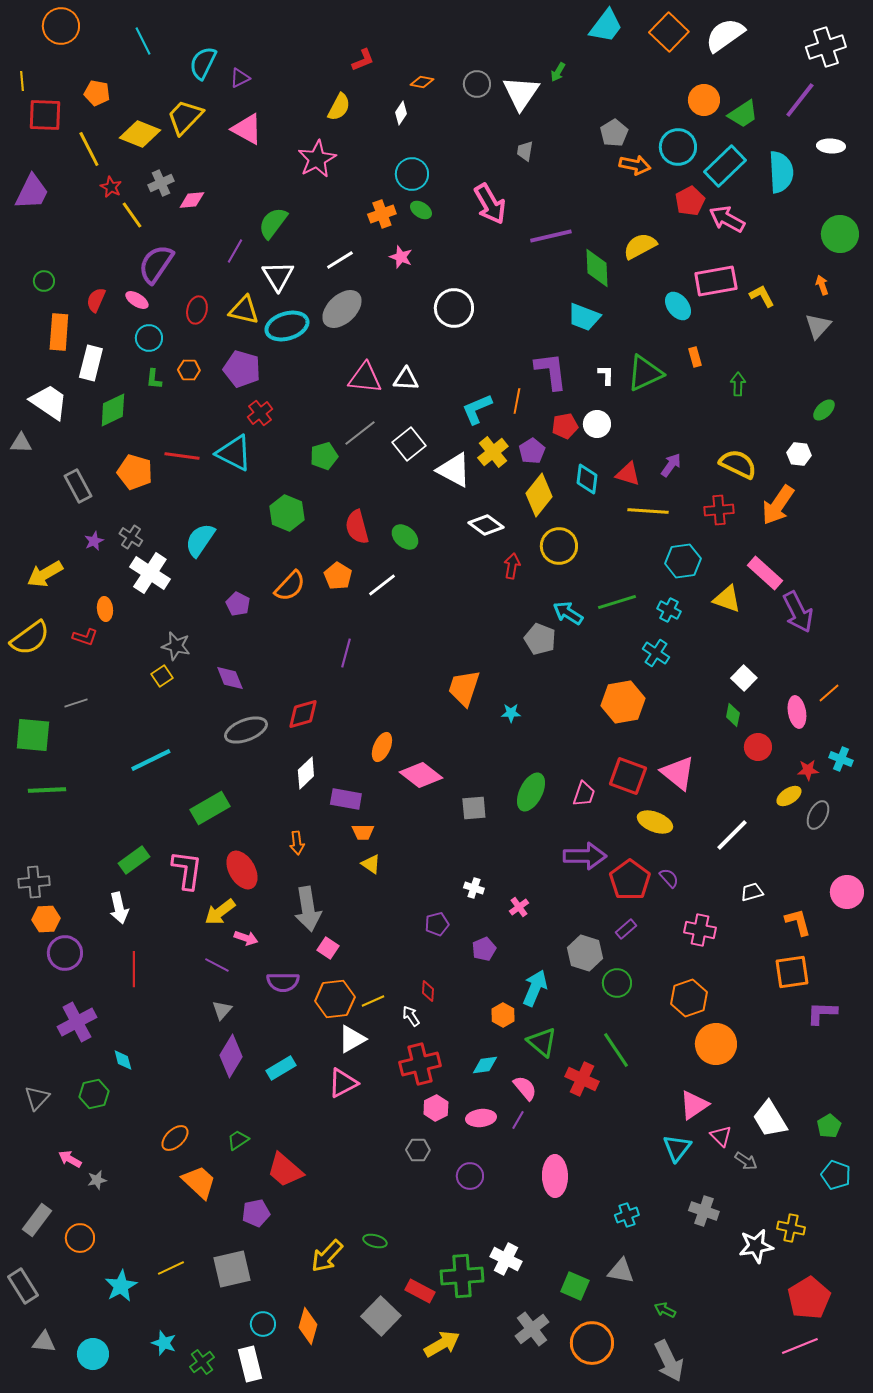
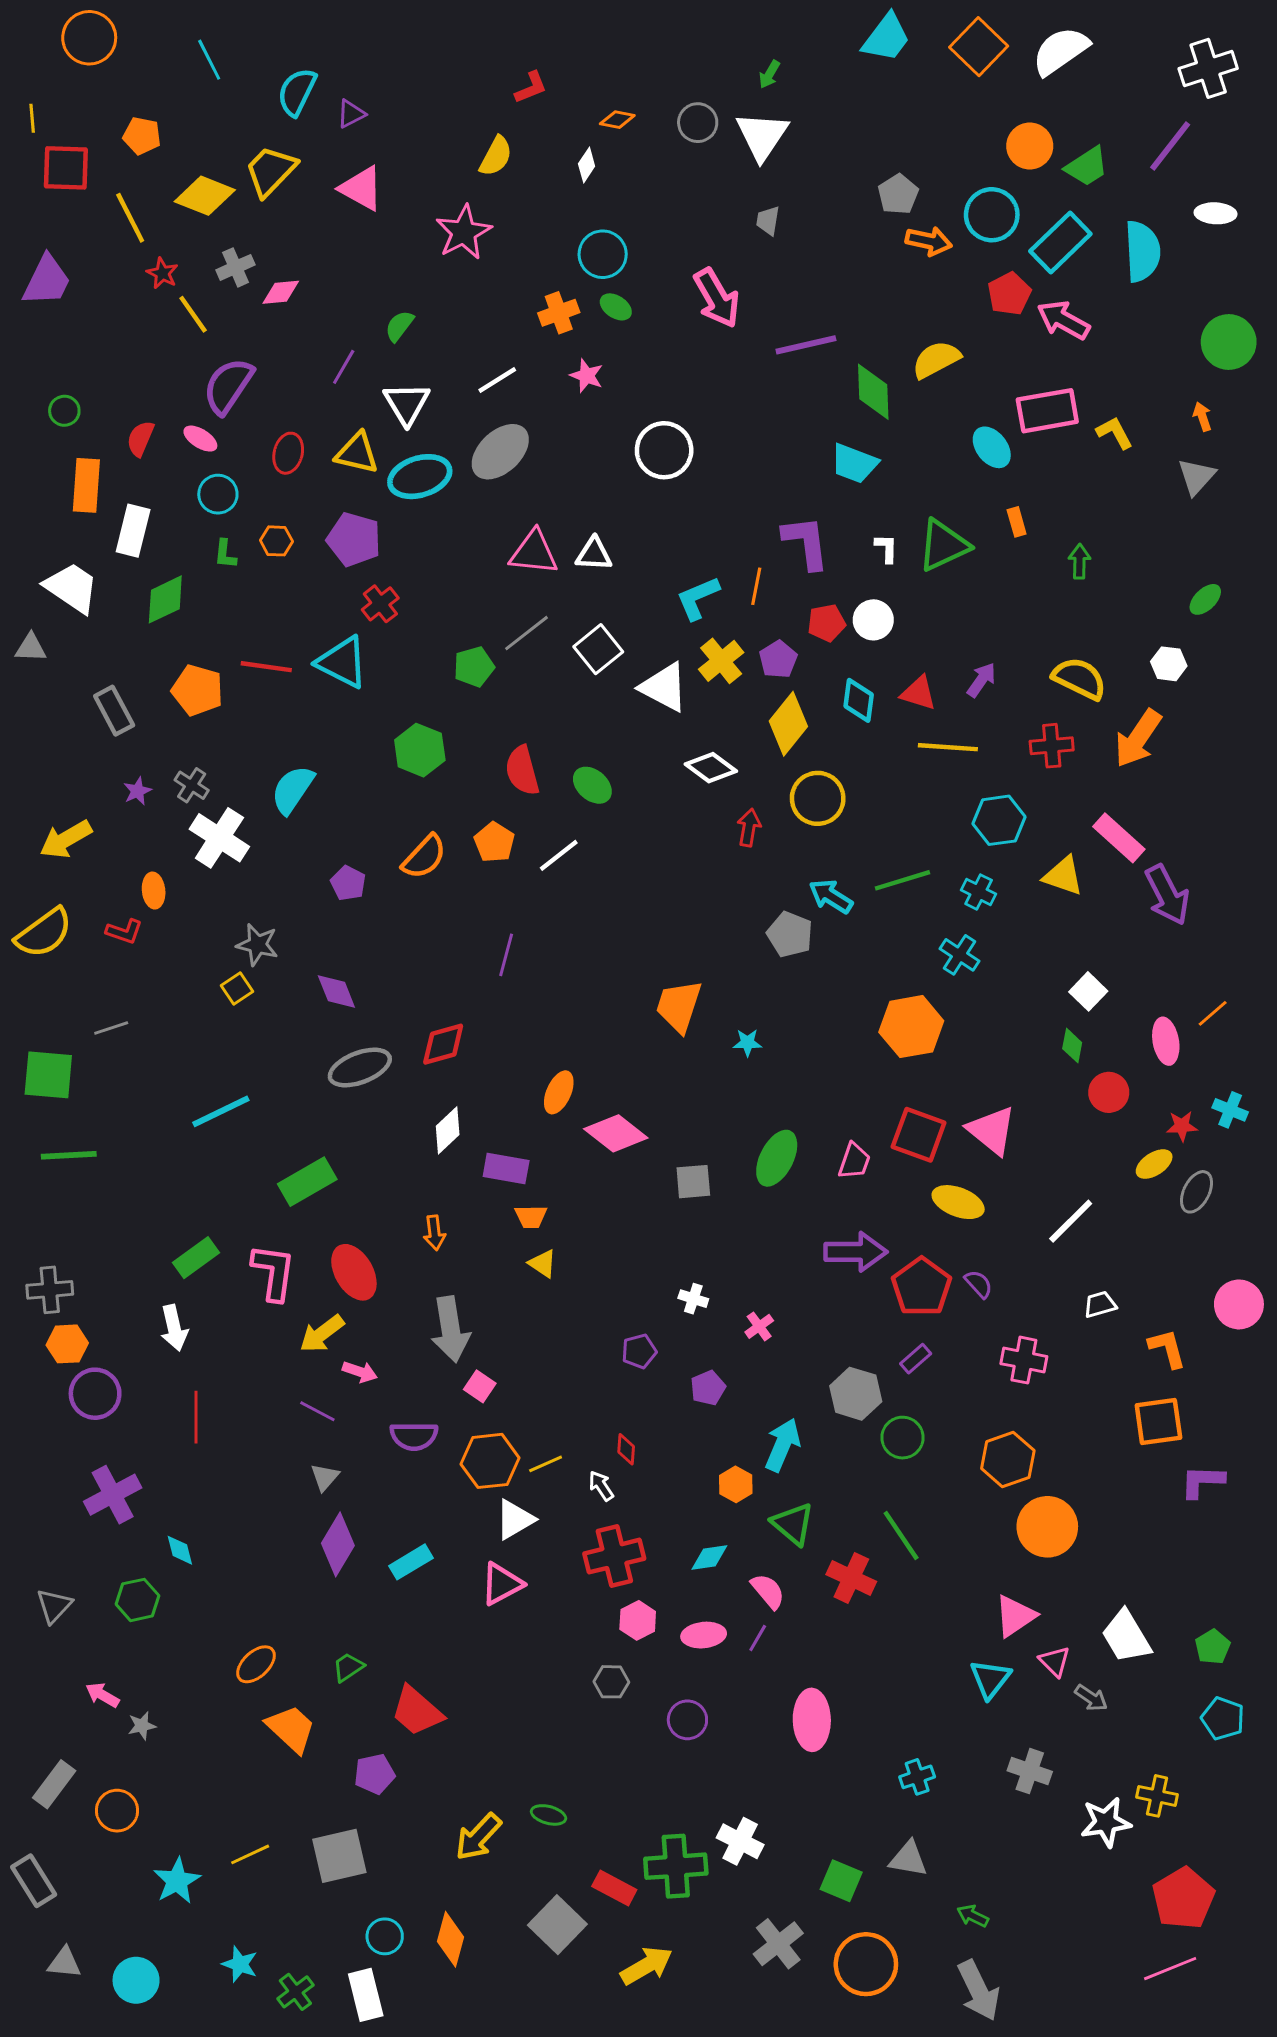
green arrow: (558, 72) -> (769, 74), moved
green semicircle: (273, 223) -> (399, 326), size x0.7

